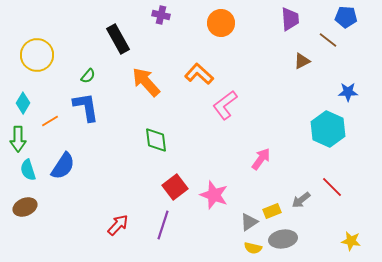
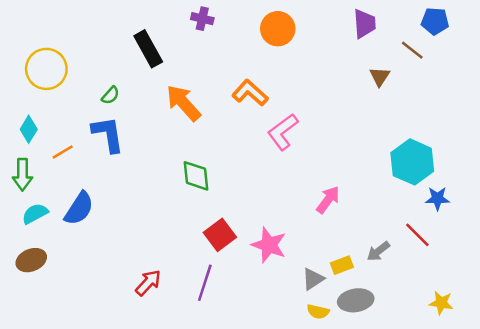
brown triangle: (302, 61) -> (380, 76), turned -30
blue star: (348, 92) -> (437, 198), moved
cyan semicircle: (28, 170) -> (35, 214), turned 80

